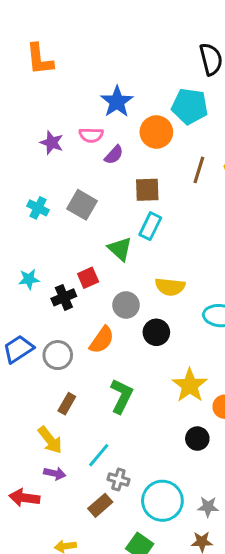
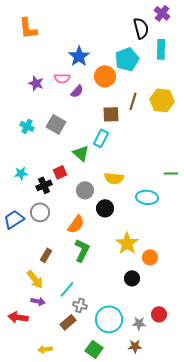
cyan pentagon: (190, 106) -> (127, 59), turned -30
brown square: (147, 190) -> (111, 114), moved
orange semicircle: (102, 340) -> (76, 224), moved
gray circle: (58, 355) -> (40, 212), moved

